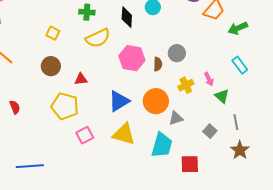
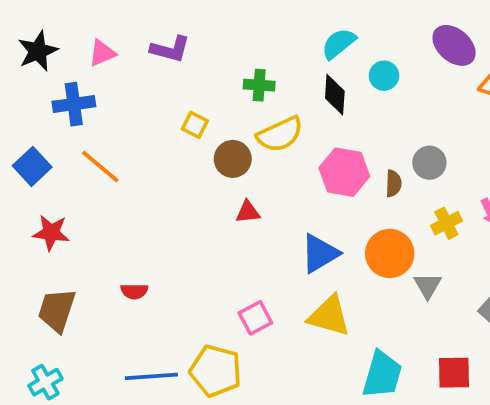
brown circle: (51, 66) -> (233, 159), moved
yellow pentagon: (65, 106) -> (216, 371), moved
red semicircle: (15, 107) -> (134, 291), moved, turned 112
gray triangle: (176, 118) -> (428, 286), turned -42
cyan trapezoid: (162, 145) -> (382, 375), moved

